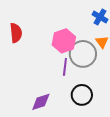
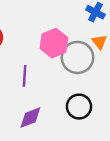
purple line: (65, 67) -> (25, 76), moved

